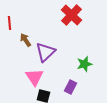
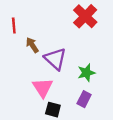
purple triangle: (45, 52) -> (55, 59), turned -35
green star: (84, 64) -> (86, 73), moved

